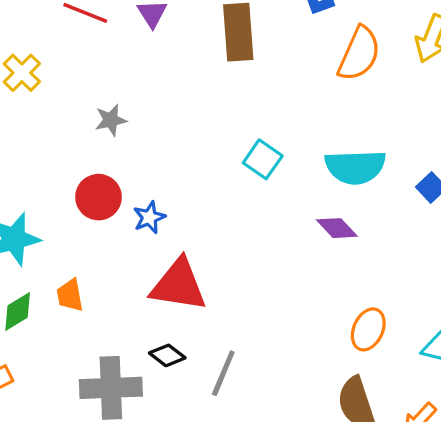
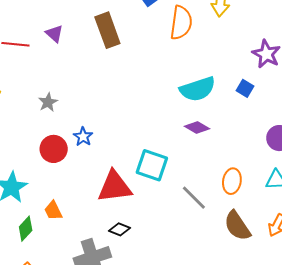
cyan square: (263, 159) -> (152, 165), moved, size x1.4
blue star: (149, 217) -> (83, 137), moved
gray line: (223, 373) -> (194, 198), moved, turned -52

